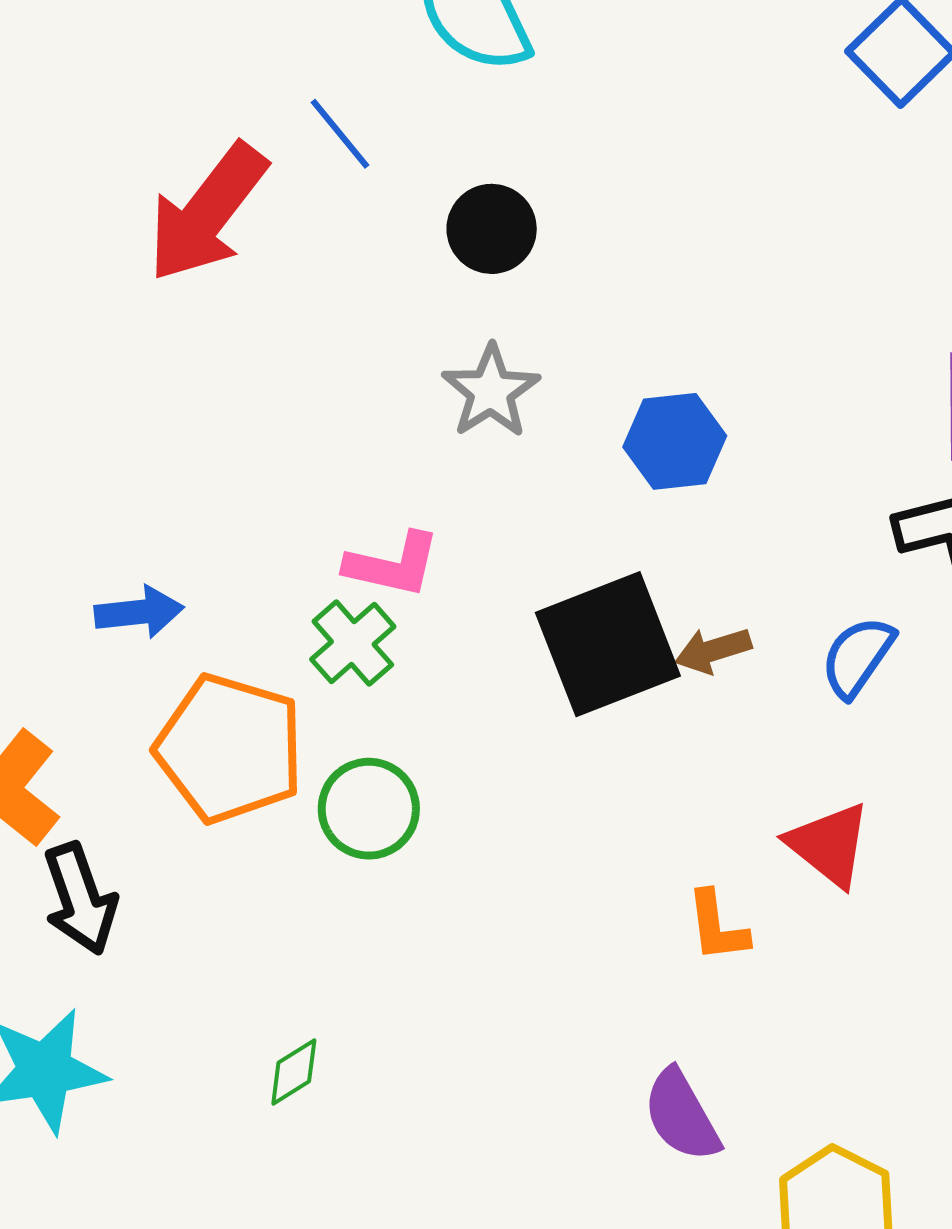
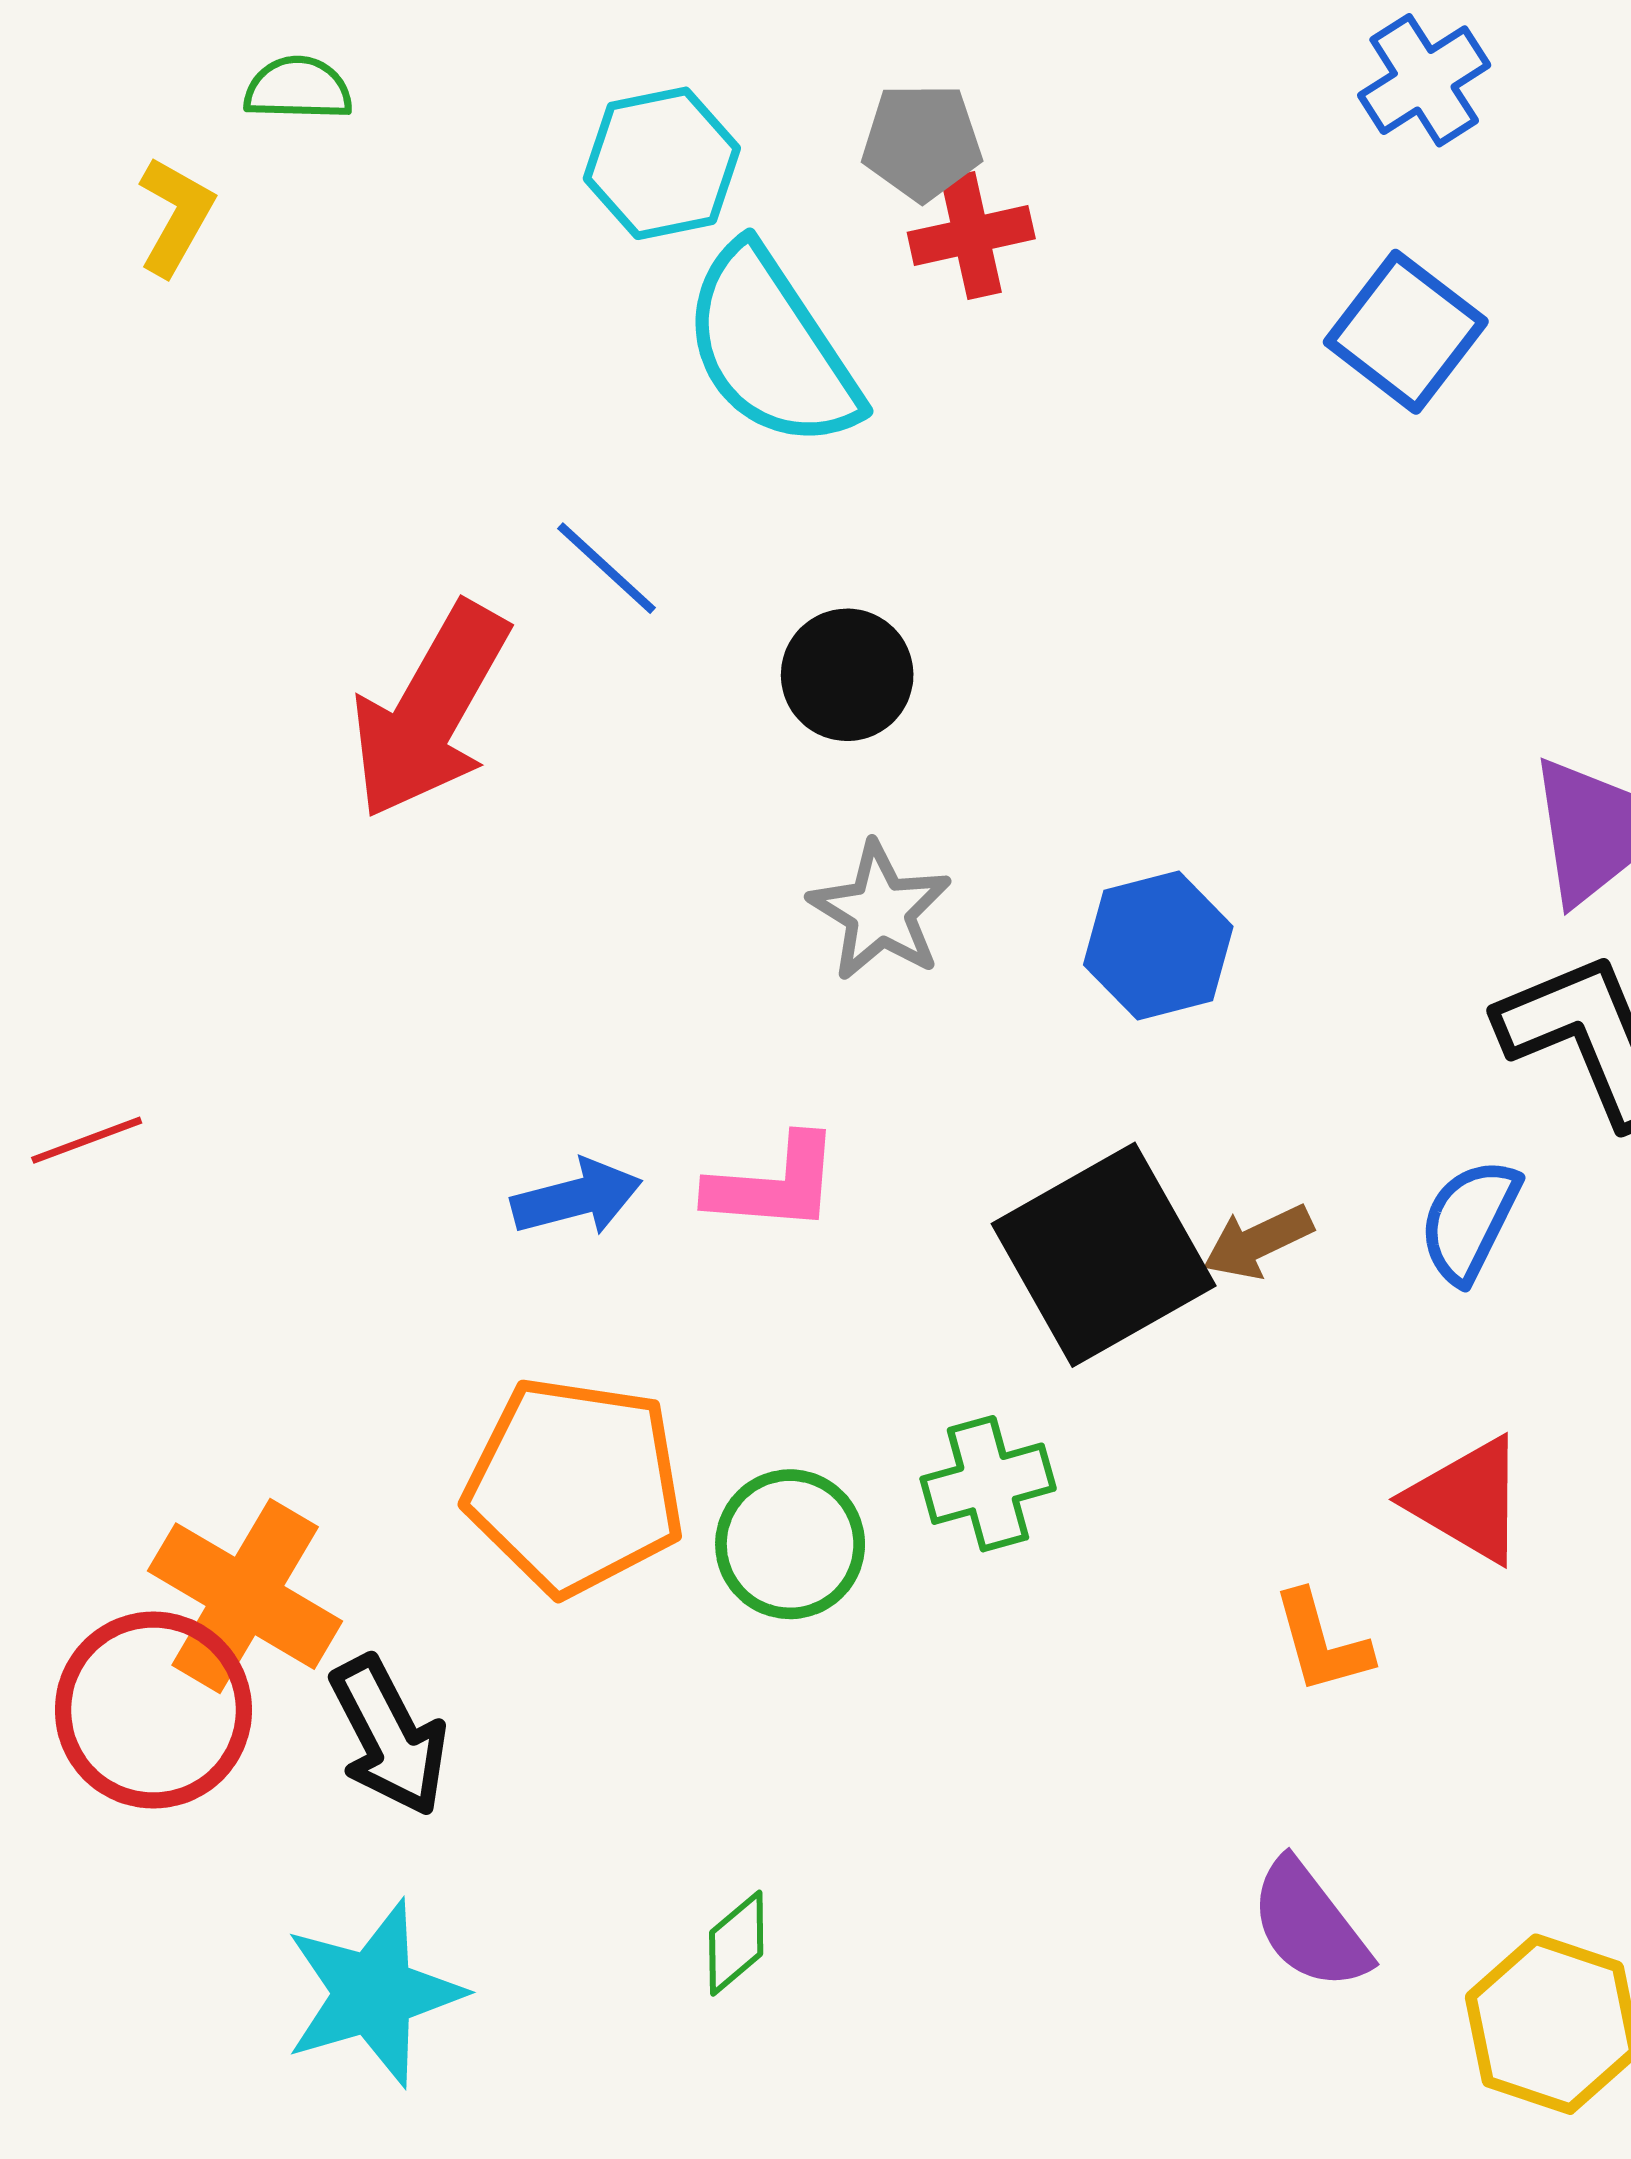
blue arrow: (139, 612) -> (577, 1198), moved
green cross: (353, 643) -> (988, 1484), moved, turned 34

